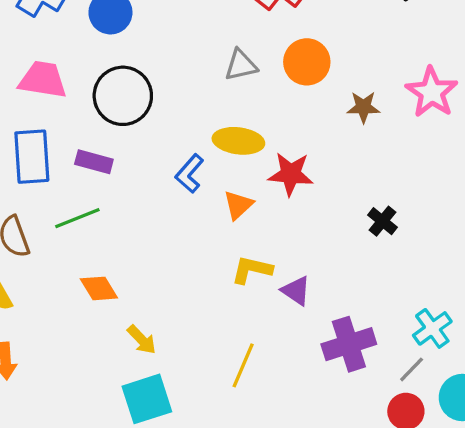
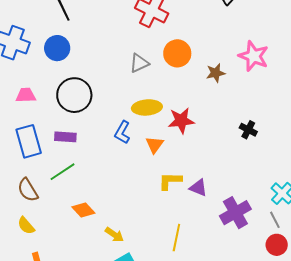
pink trapezoid: (43, 80) -> (26, 95), size x0.7
black cross: (382, 221) -> (248, 130), moved
gray line: (412, 369) -> (275, 220), turned -60

